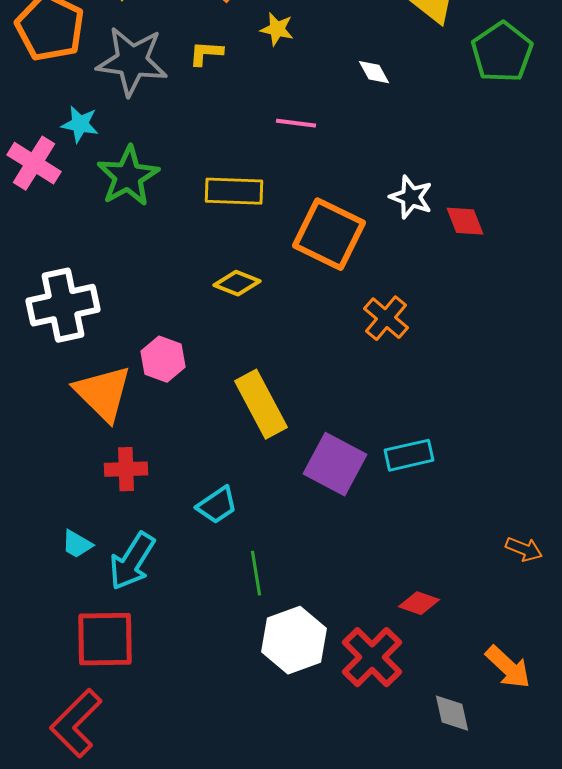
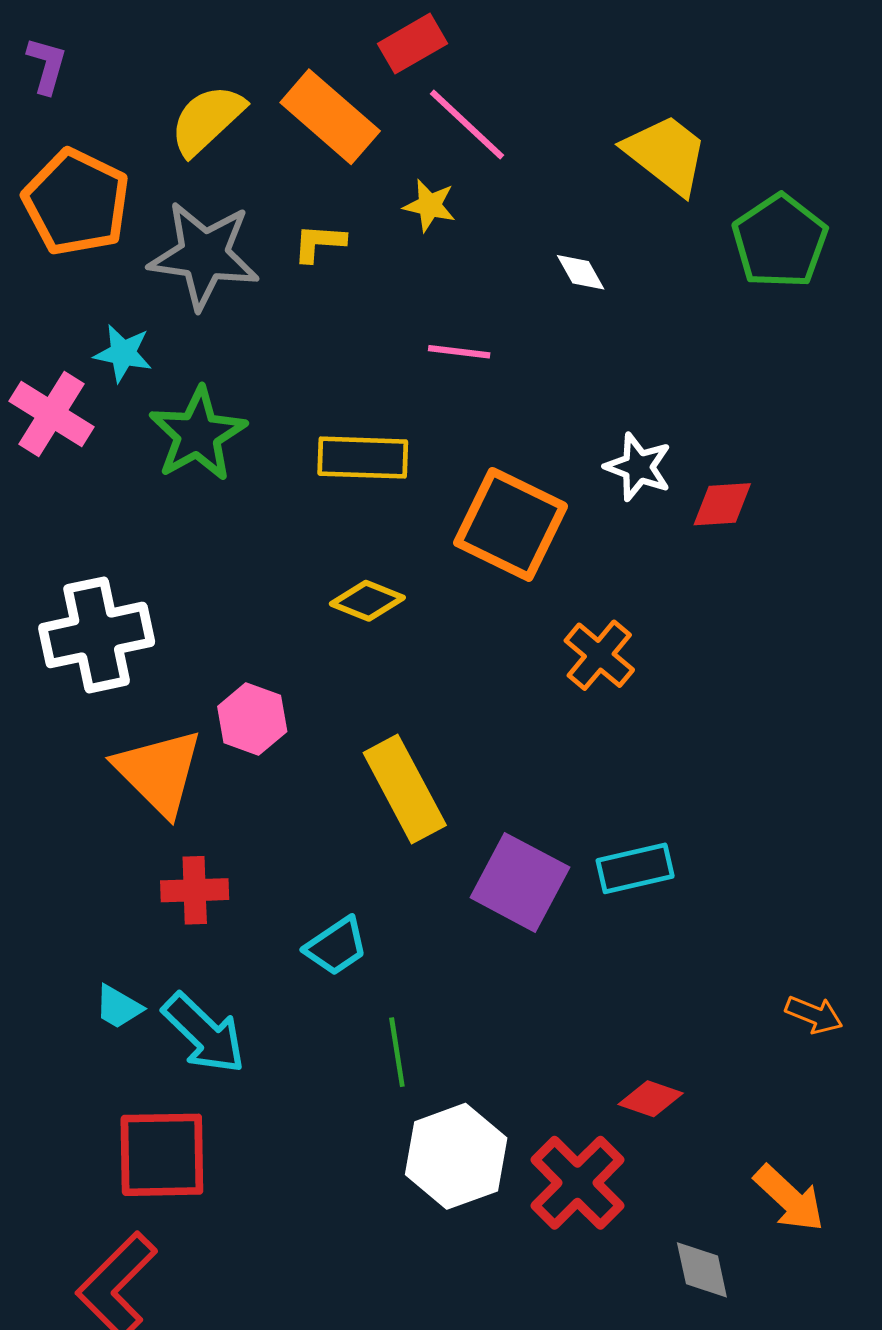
red diamond: (465, 221) -> (722, 504), turned -72
cyan arrow: (132, 561) -> (204, 1033), turned -78

